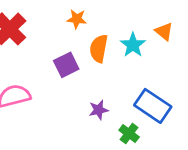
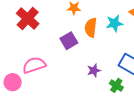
cyan star: (133, 45) -> (114, 23), turned 30

